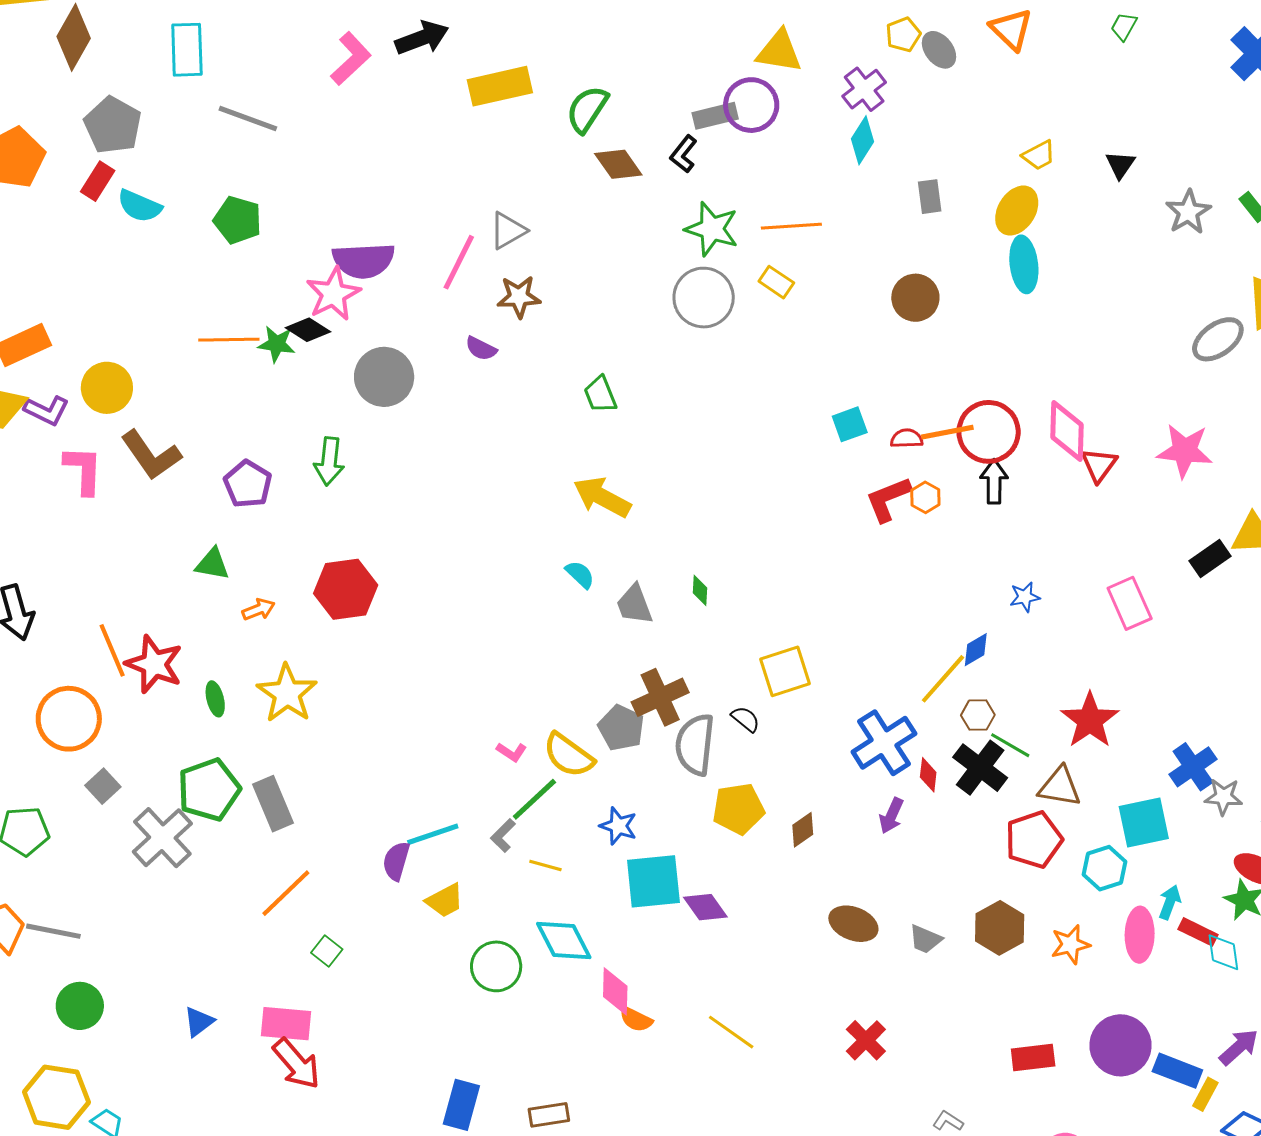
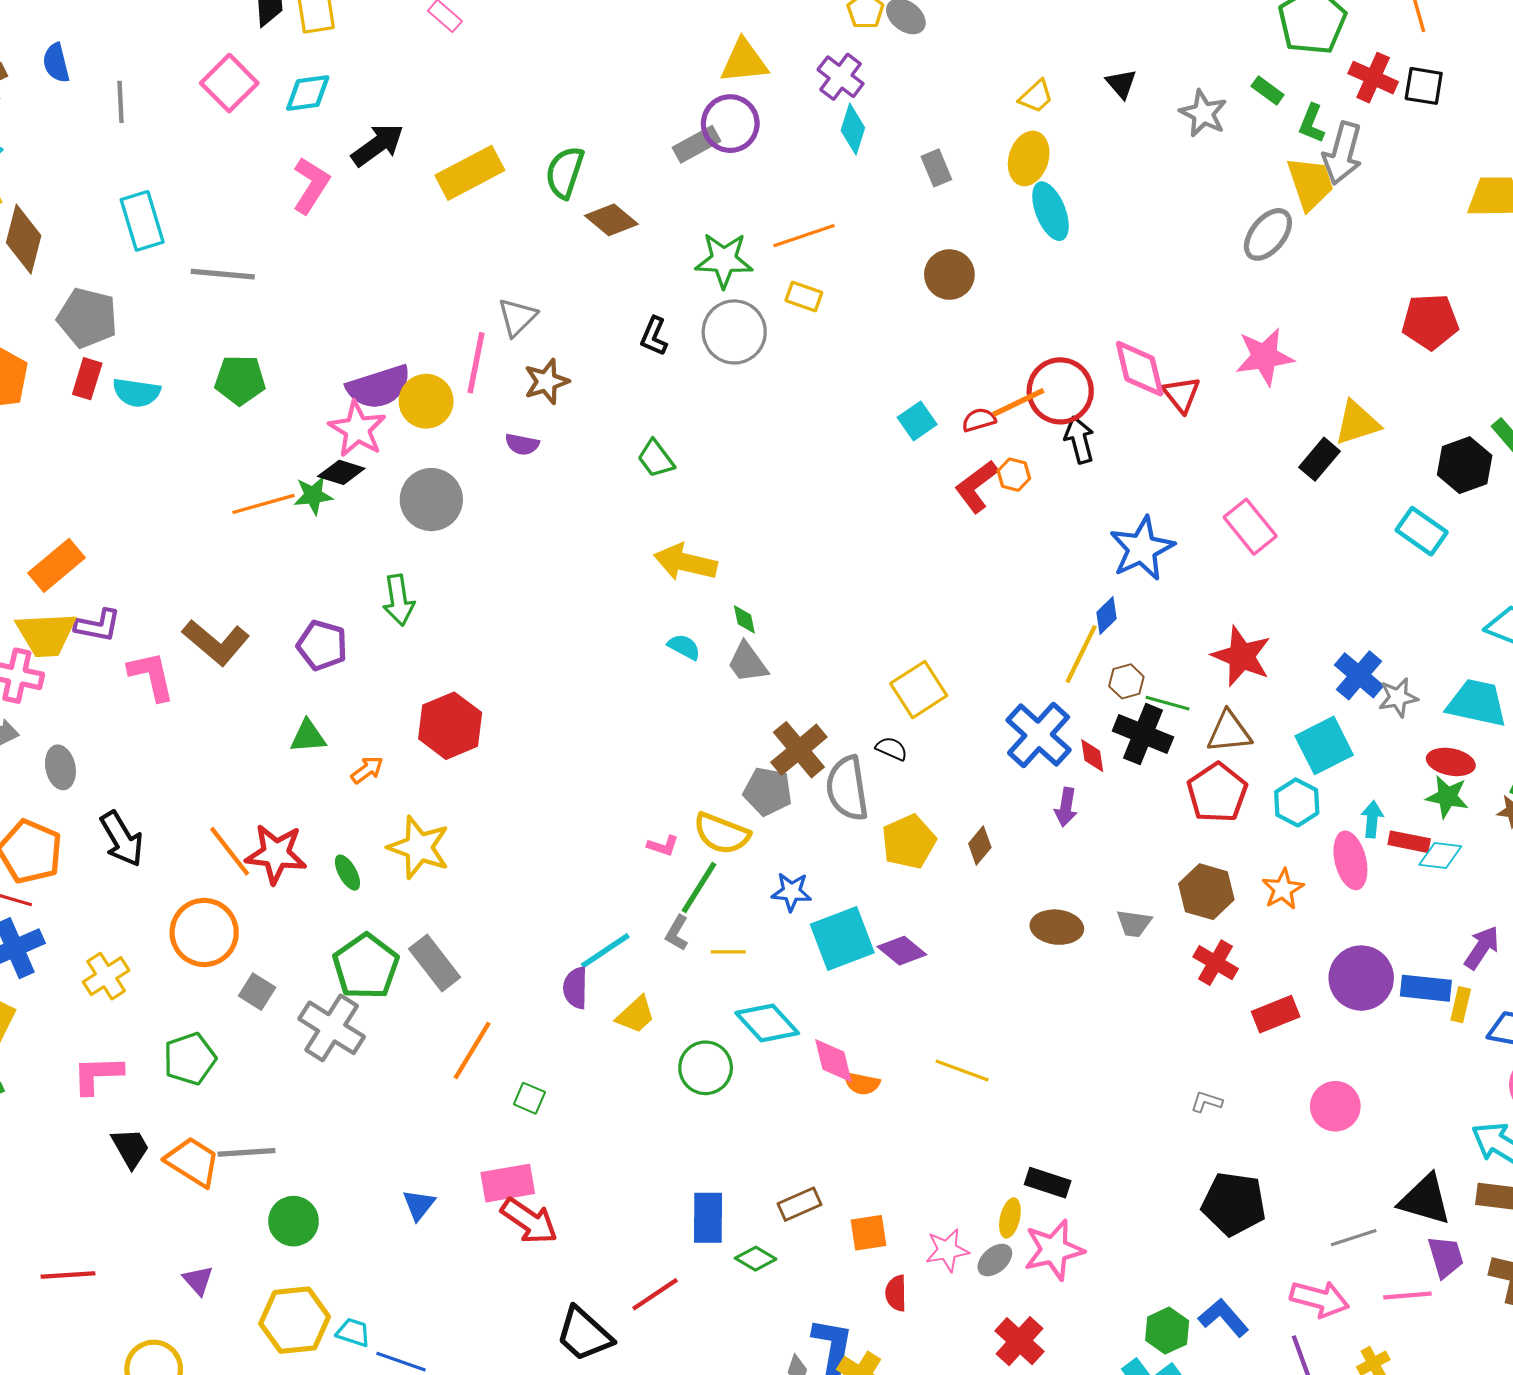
black L-shape: (683, 154) -> (654, 336), moved
yellow circle: (107, 388) -> (426, 401), moved
green diamond: (700, 590) -> (744, 619), moved
blue star: (1025, 597) -> (1142, 549), size x2.0
cyan diamond: (1223, 952) -> (1440, 856), turned -60
red cross: (866, 1040) -> (1216, 963), moved

